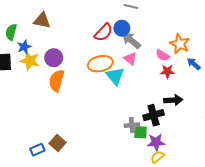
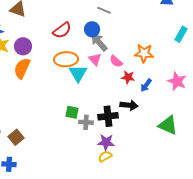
red semicircle: (103, 32) -> (62, 30), moved
orange star: (180, 44) -> (144, 53), turned -30
pink semicircle: (163, 55) -> (116, 61), moved
blue arrow: (194, 64) -> (146, 85), moved, turned -104
green square: (141, 132) -> (72, 112), moved
brown square: (57, 143) -> (16, 137), moved

